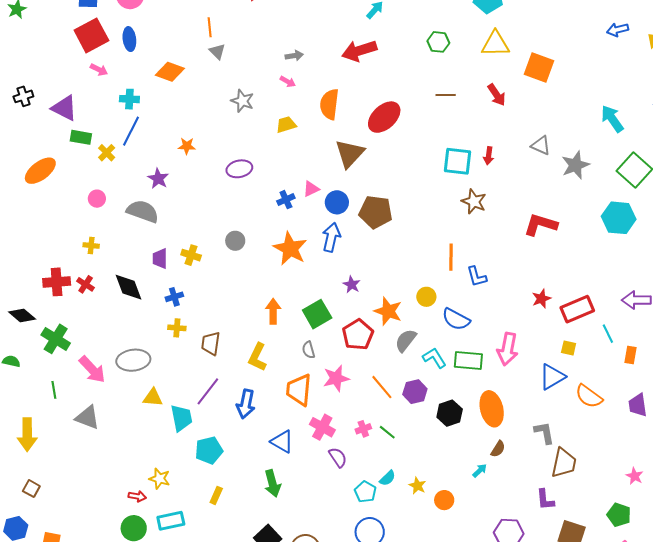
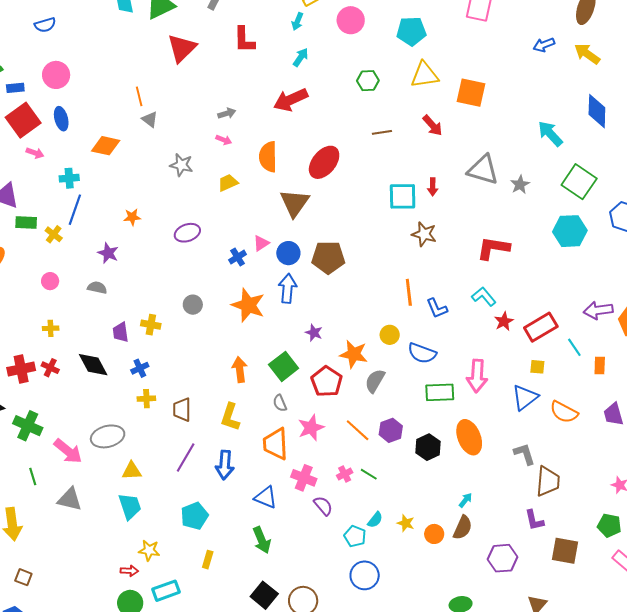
gray triangle: (541, 146) -> (483, 170), size x1.6
gray star: (575, 165) -> (520, 185), size x0.7
gray semicircle: (143, 211) -> (97, 288), size x0.6
cyan L-shape: (434, 358) -> (484, 297), moved
cyan trapezoid: (181, 418) -> (130, 506), moved
brown semicircle: (498, 449) -> (463, 528), moved, size x1.4

